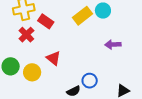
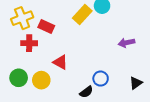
red cross: (26, 35) -> (29, 43), turned -35
purple arrow: (113, 45) -> (126, 43), moved

